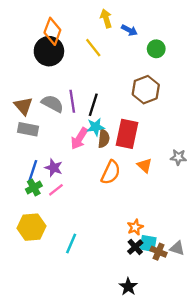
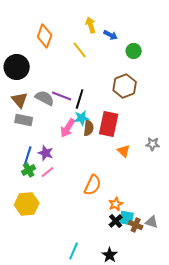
black circle: (49, 51) -> (17, 67), moved
purple line: (72, 101) -> (62, 96), turned -60
orange semicircle: (111, 172) -> (93, 185), moved
cyan line: (71, 243) -> (74, 251), moved

